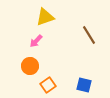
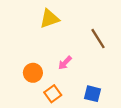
pink arrow: (36, 41) -> (65, 63), moved

